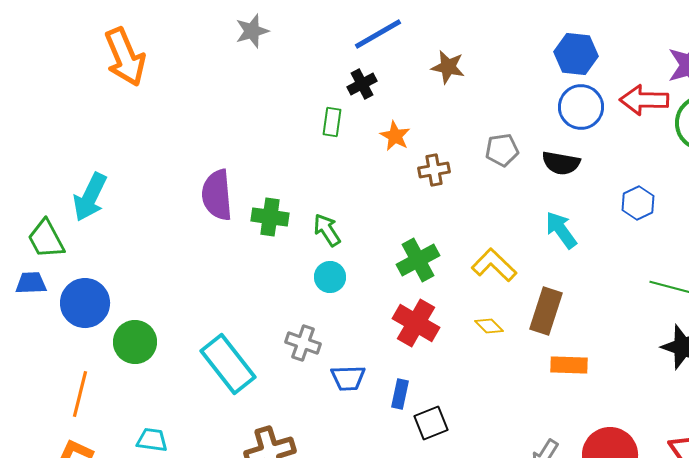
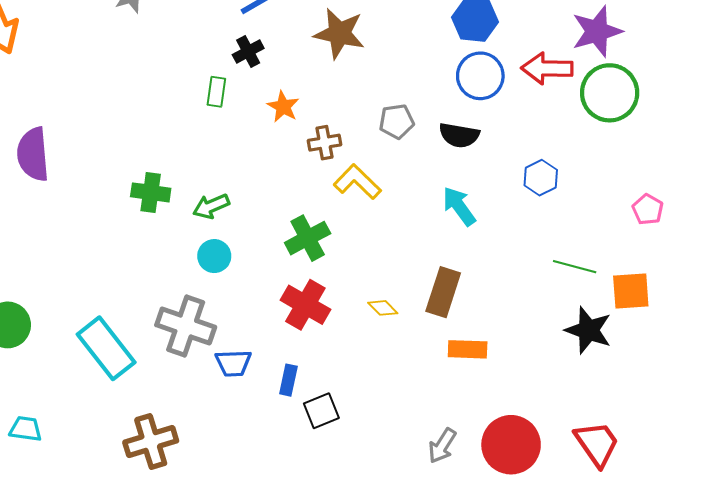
brown star: (448, 67) -> (339, 33), size x1.4
purple semicircle: (217, 195) -> (33, 154), moved
green arrow: (327, 230) -> (211, 206), turned -80
yellow L-shape: (494, 265) -> (357, 182), moved
gray cross: (303, 343) -> (186, 326), size x1.6

